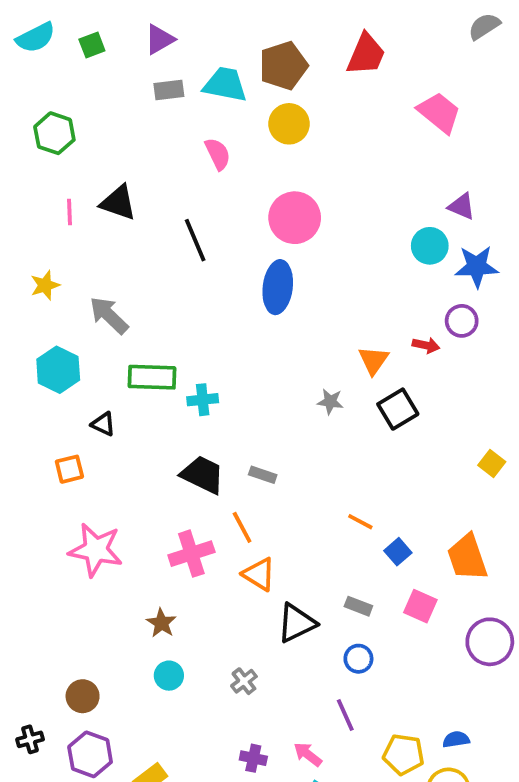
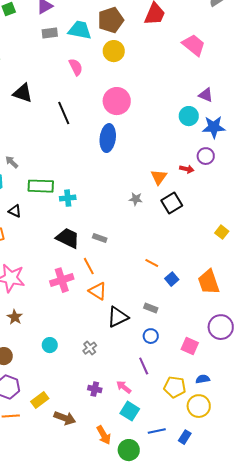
gray arrow: (109, 315) -> (12, 162), moved, size x0.6
pink square: (420, 606) -> (190, 346), moved
brown star: (161, 623) -> (15, 317), moved

